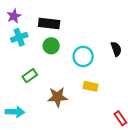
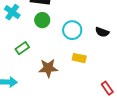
cyan cross: (19, 37) -> (12, 12), turned -35
black semicircle: (116, 49) -> (102, 32), moved, turned 128

